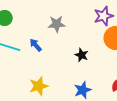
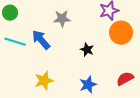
blue arrow: (36, 45) -> (41, 40), size x1.5

